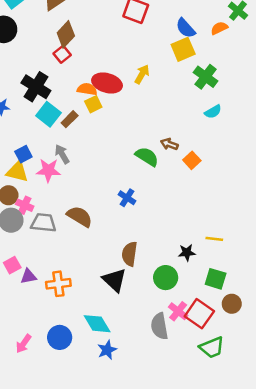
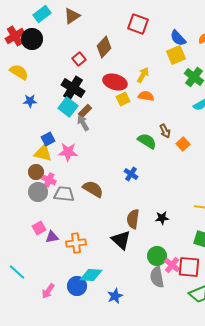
brown diamond: (66, 34) -> (104, 47), moved
black cross: (36, 87) -> (73, 88), moved
orange semicircle: (87, 89) -> (146, 96), moved
yellow square: (93, 104) -> (123, 99), moved
brown arrow: (169, 144) -> (165, 131), turned -136
gray arrow: (62, 154) -> (83, 123), moved
black star: (187, 253) -> (162, 218), moved
green circle: (166, 278) -> (157, 256), moved
red square: (199, 314) -> (189, 267), turned -30
cyan diamond: (97, 324) -> (91, 275), moved, turned -55

